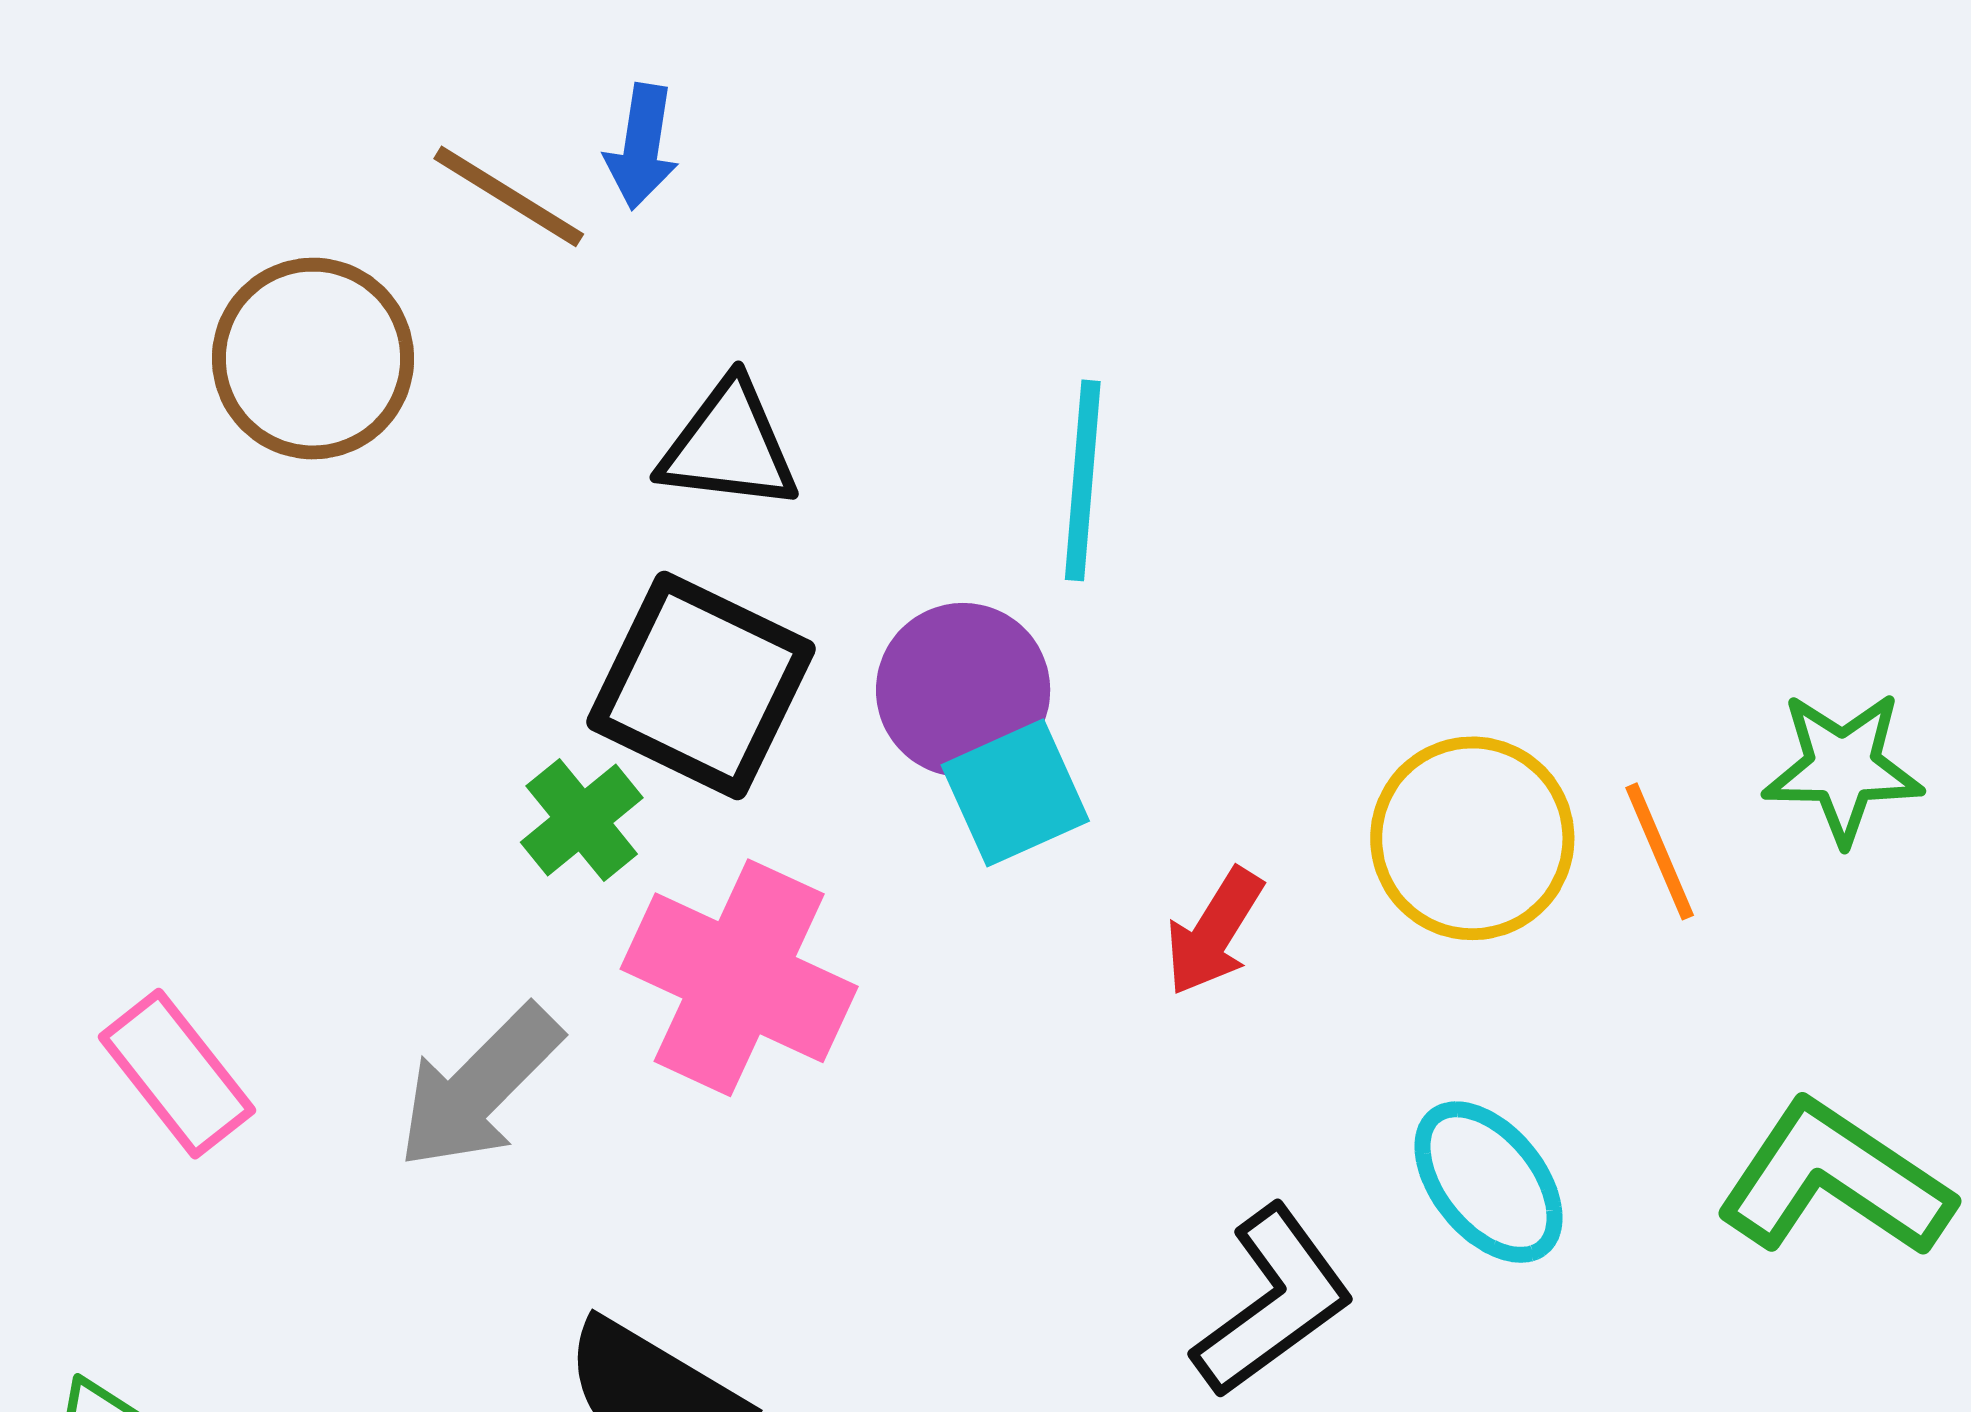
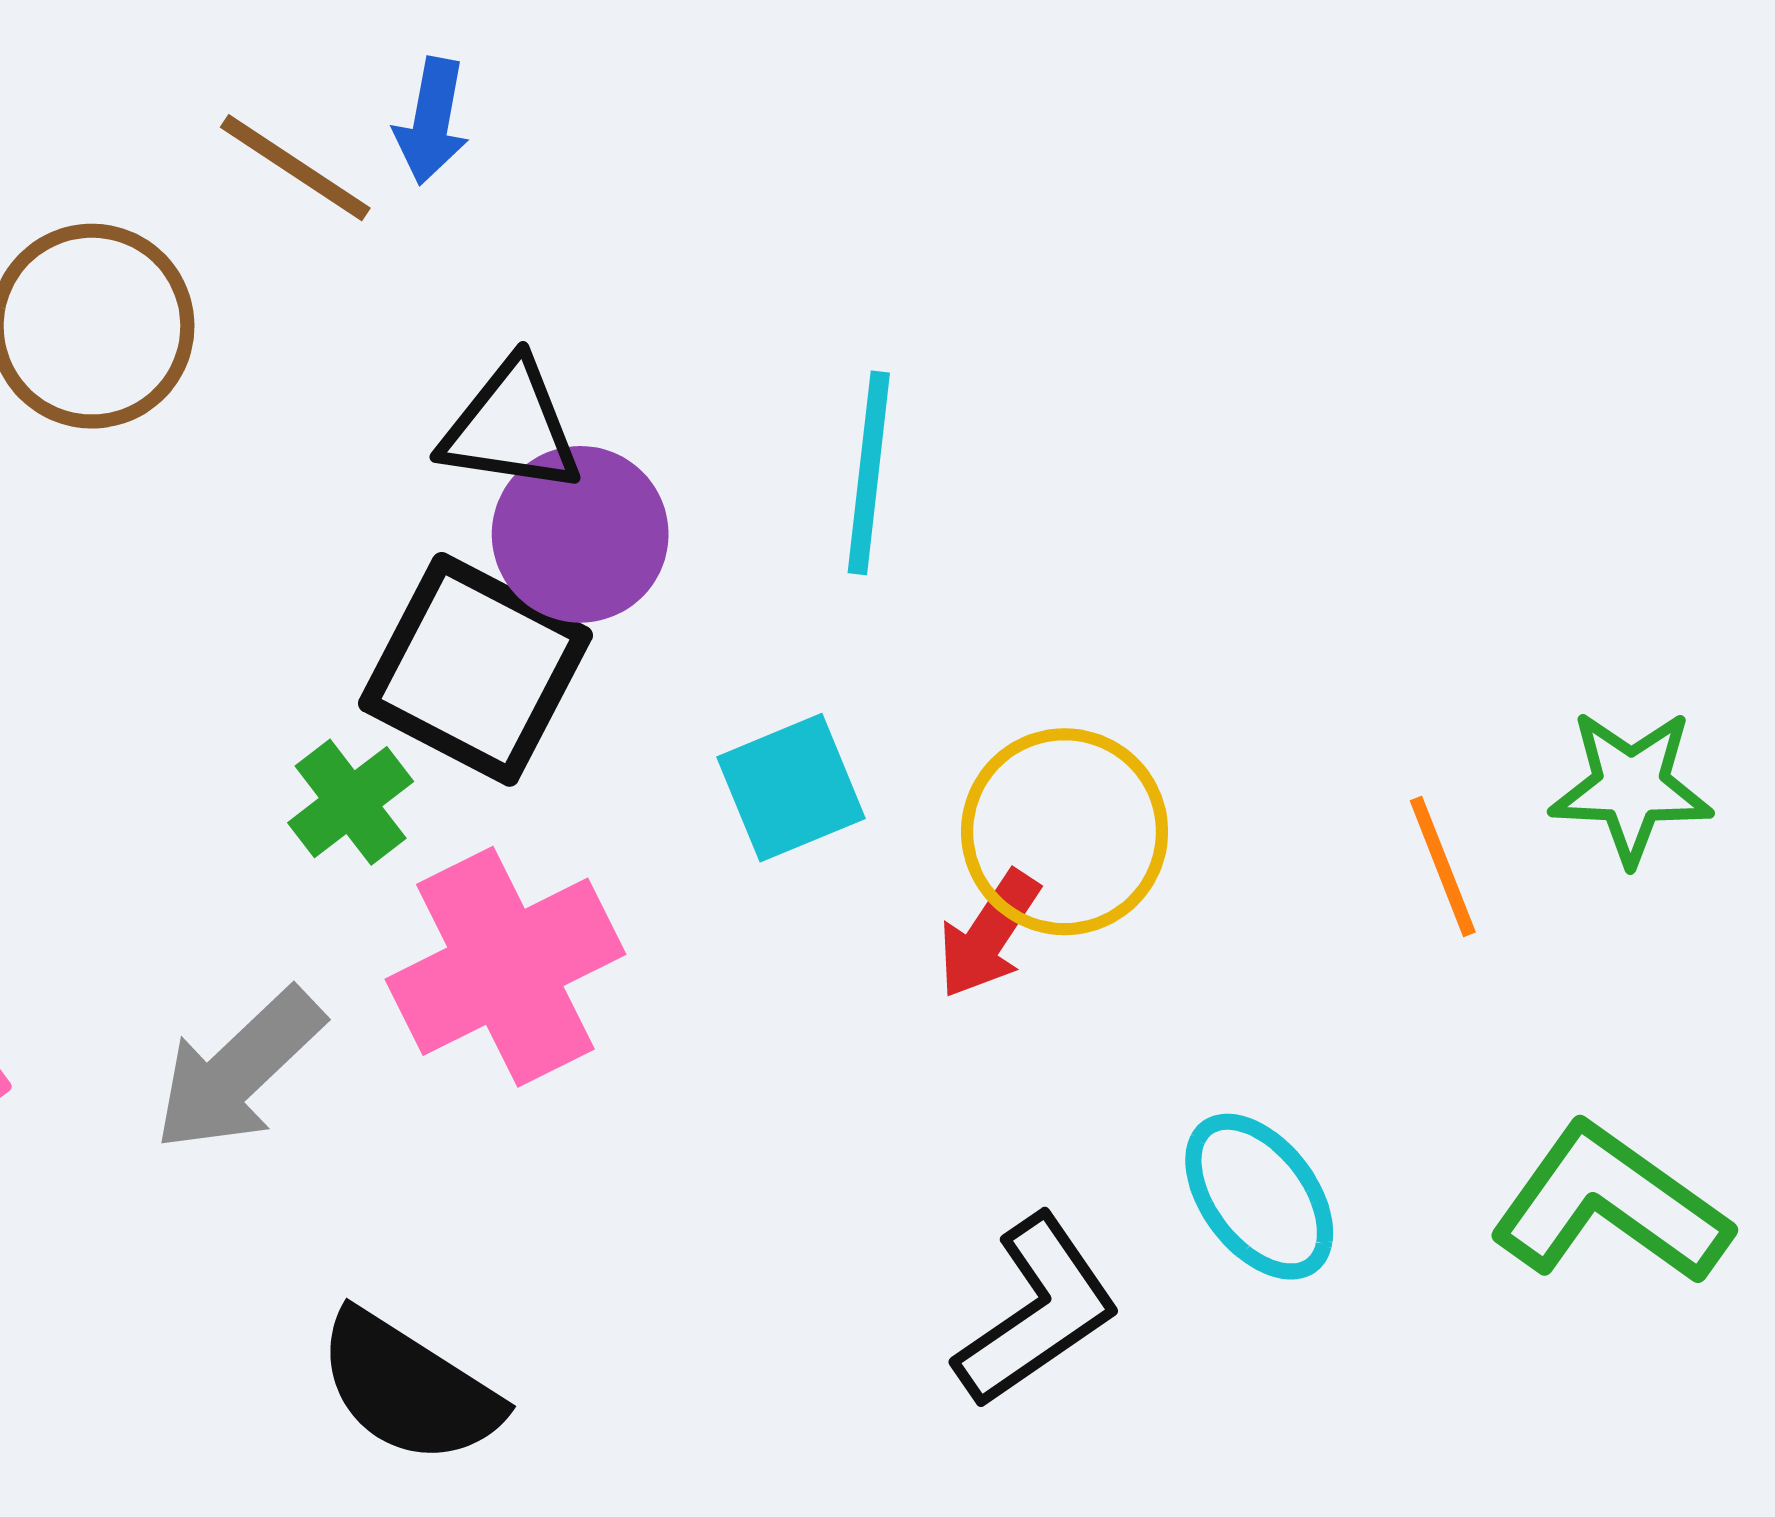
purple circle: (963, 690) -> (580, 534), moved
yellow circle: (1472, 838) -> (1065, 832), moved
pink cross: (739, 978) -> (505, 967), turned 37

